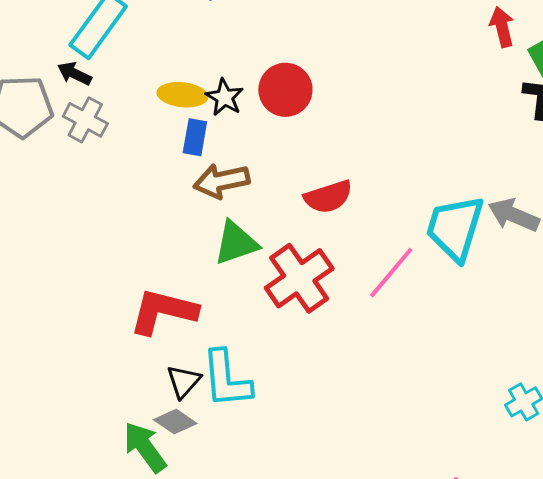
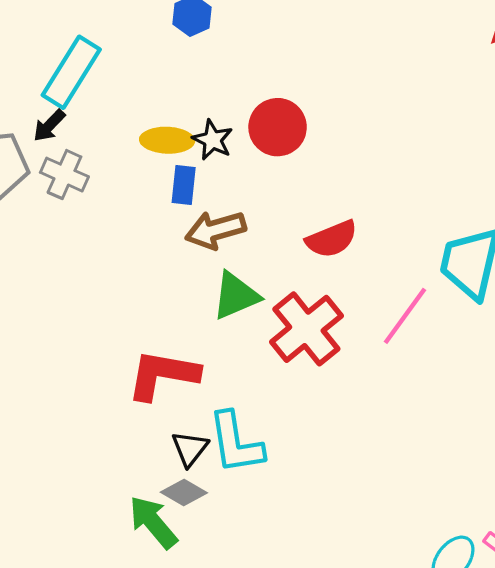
black arrow: (74, 74) -> (49, 126), turned -68

